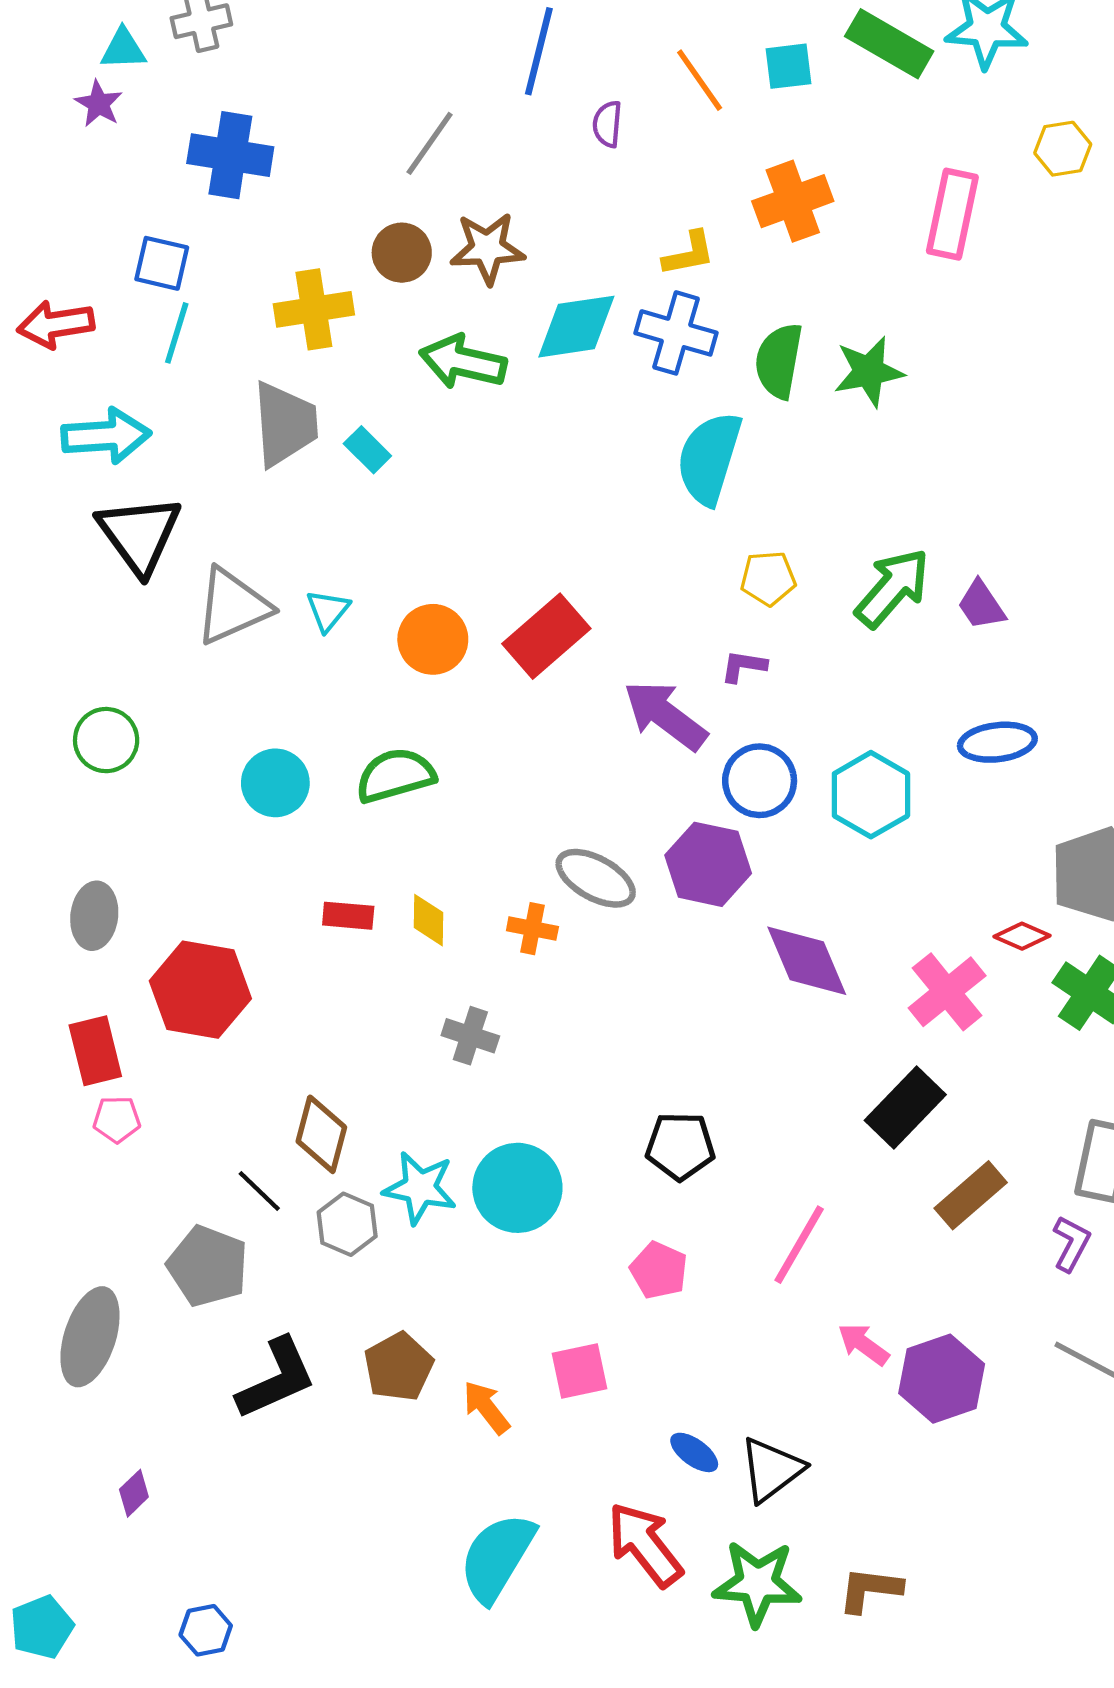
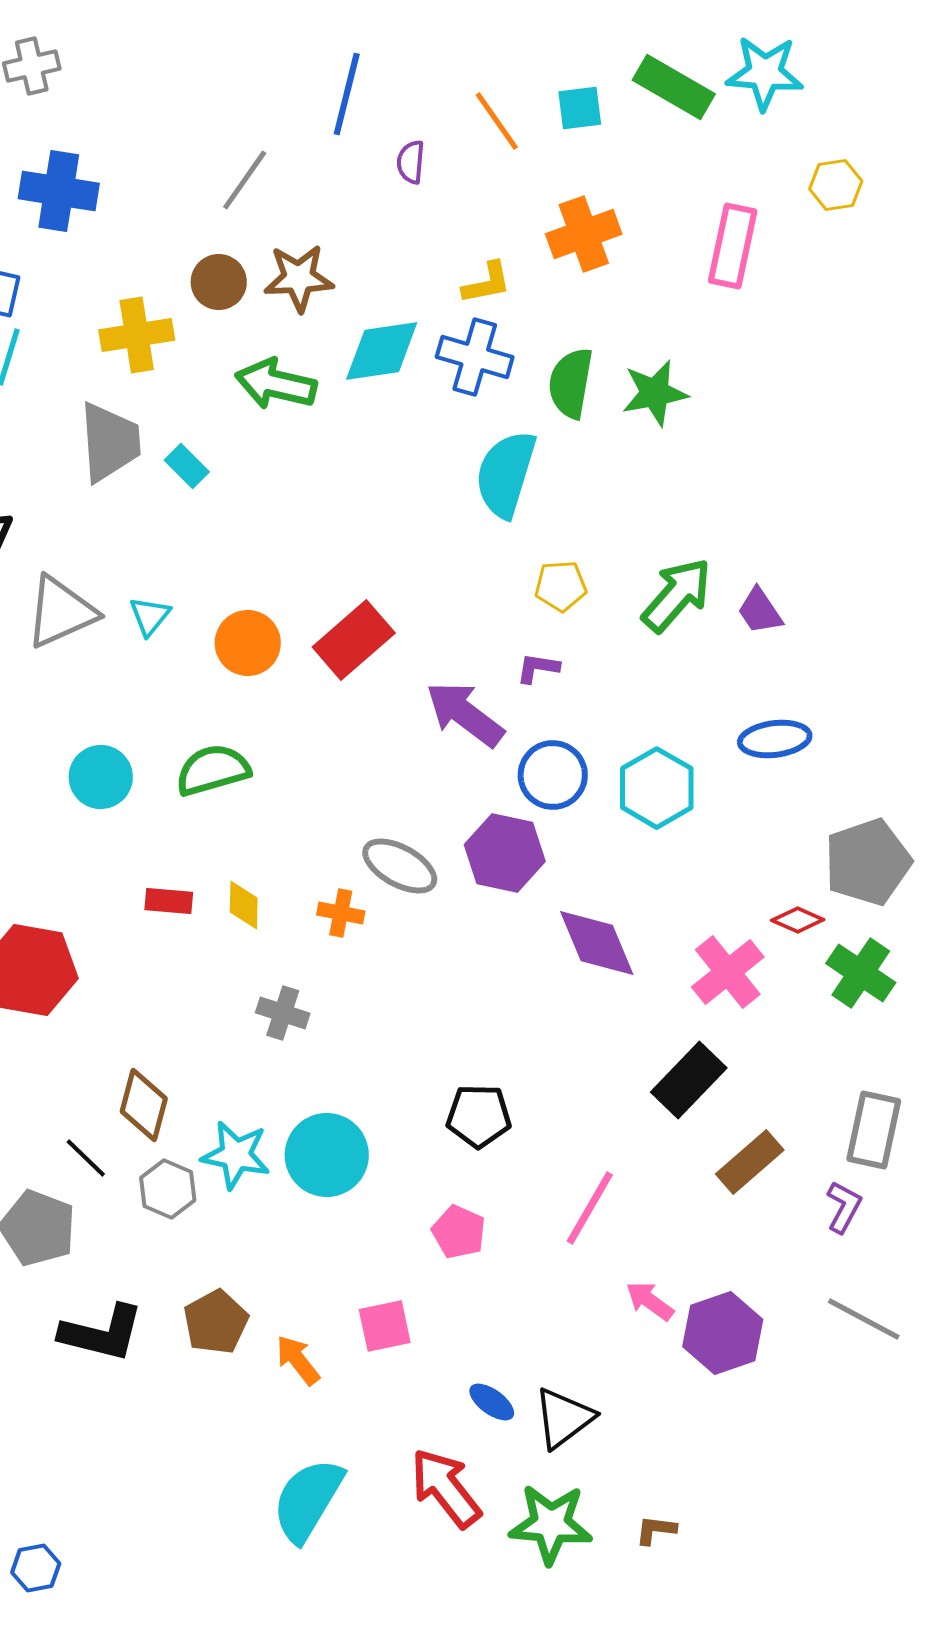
black L-shape: (276, 1379) -> (102, 1333), turned 38
brown L-shape: (870, 1590) -> (656, 1530), size x0.7

